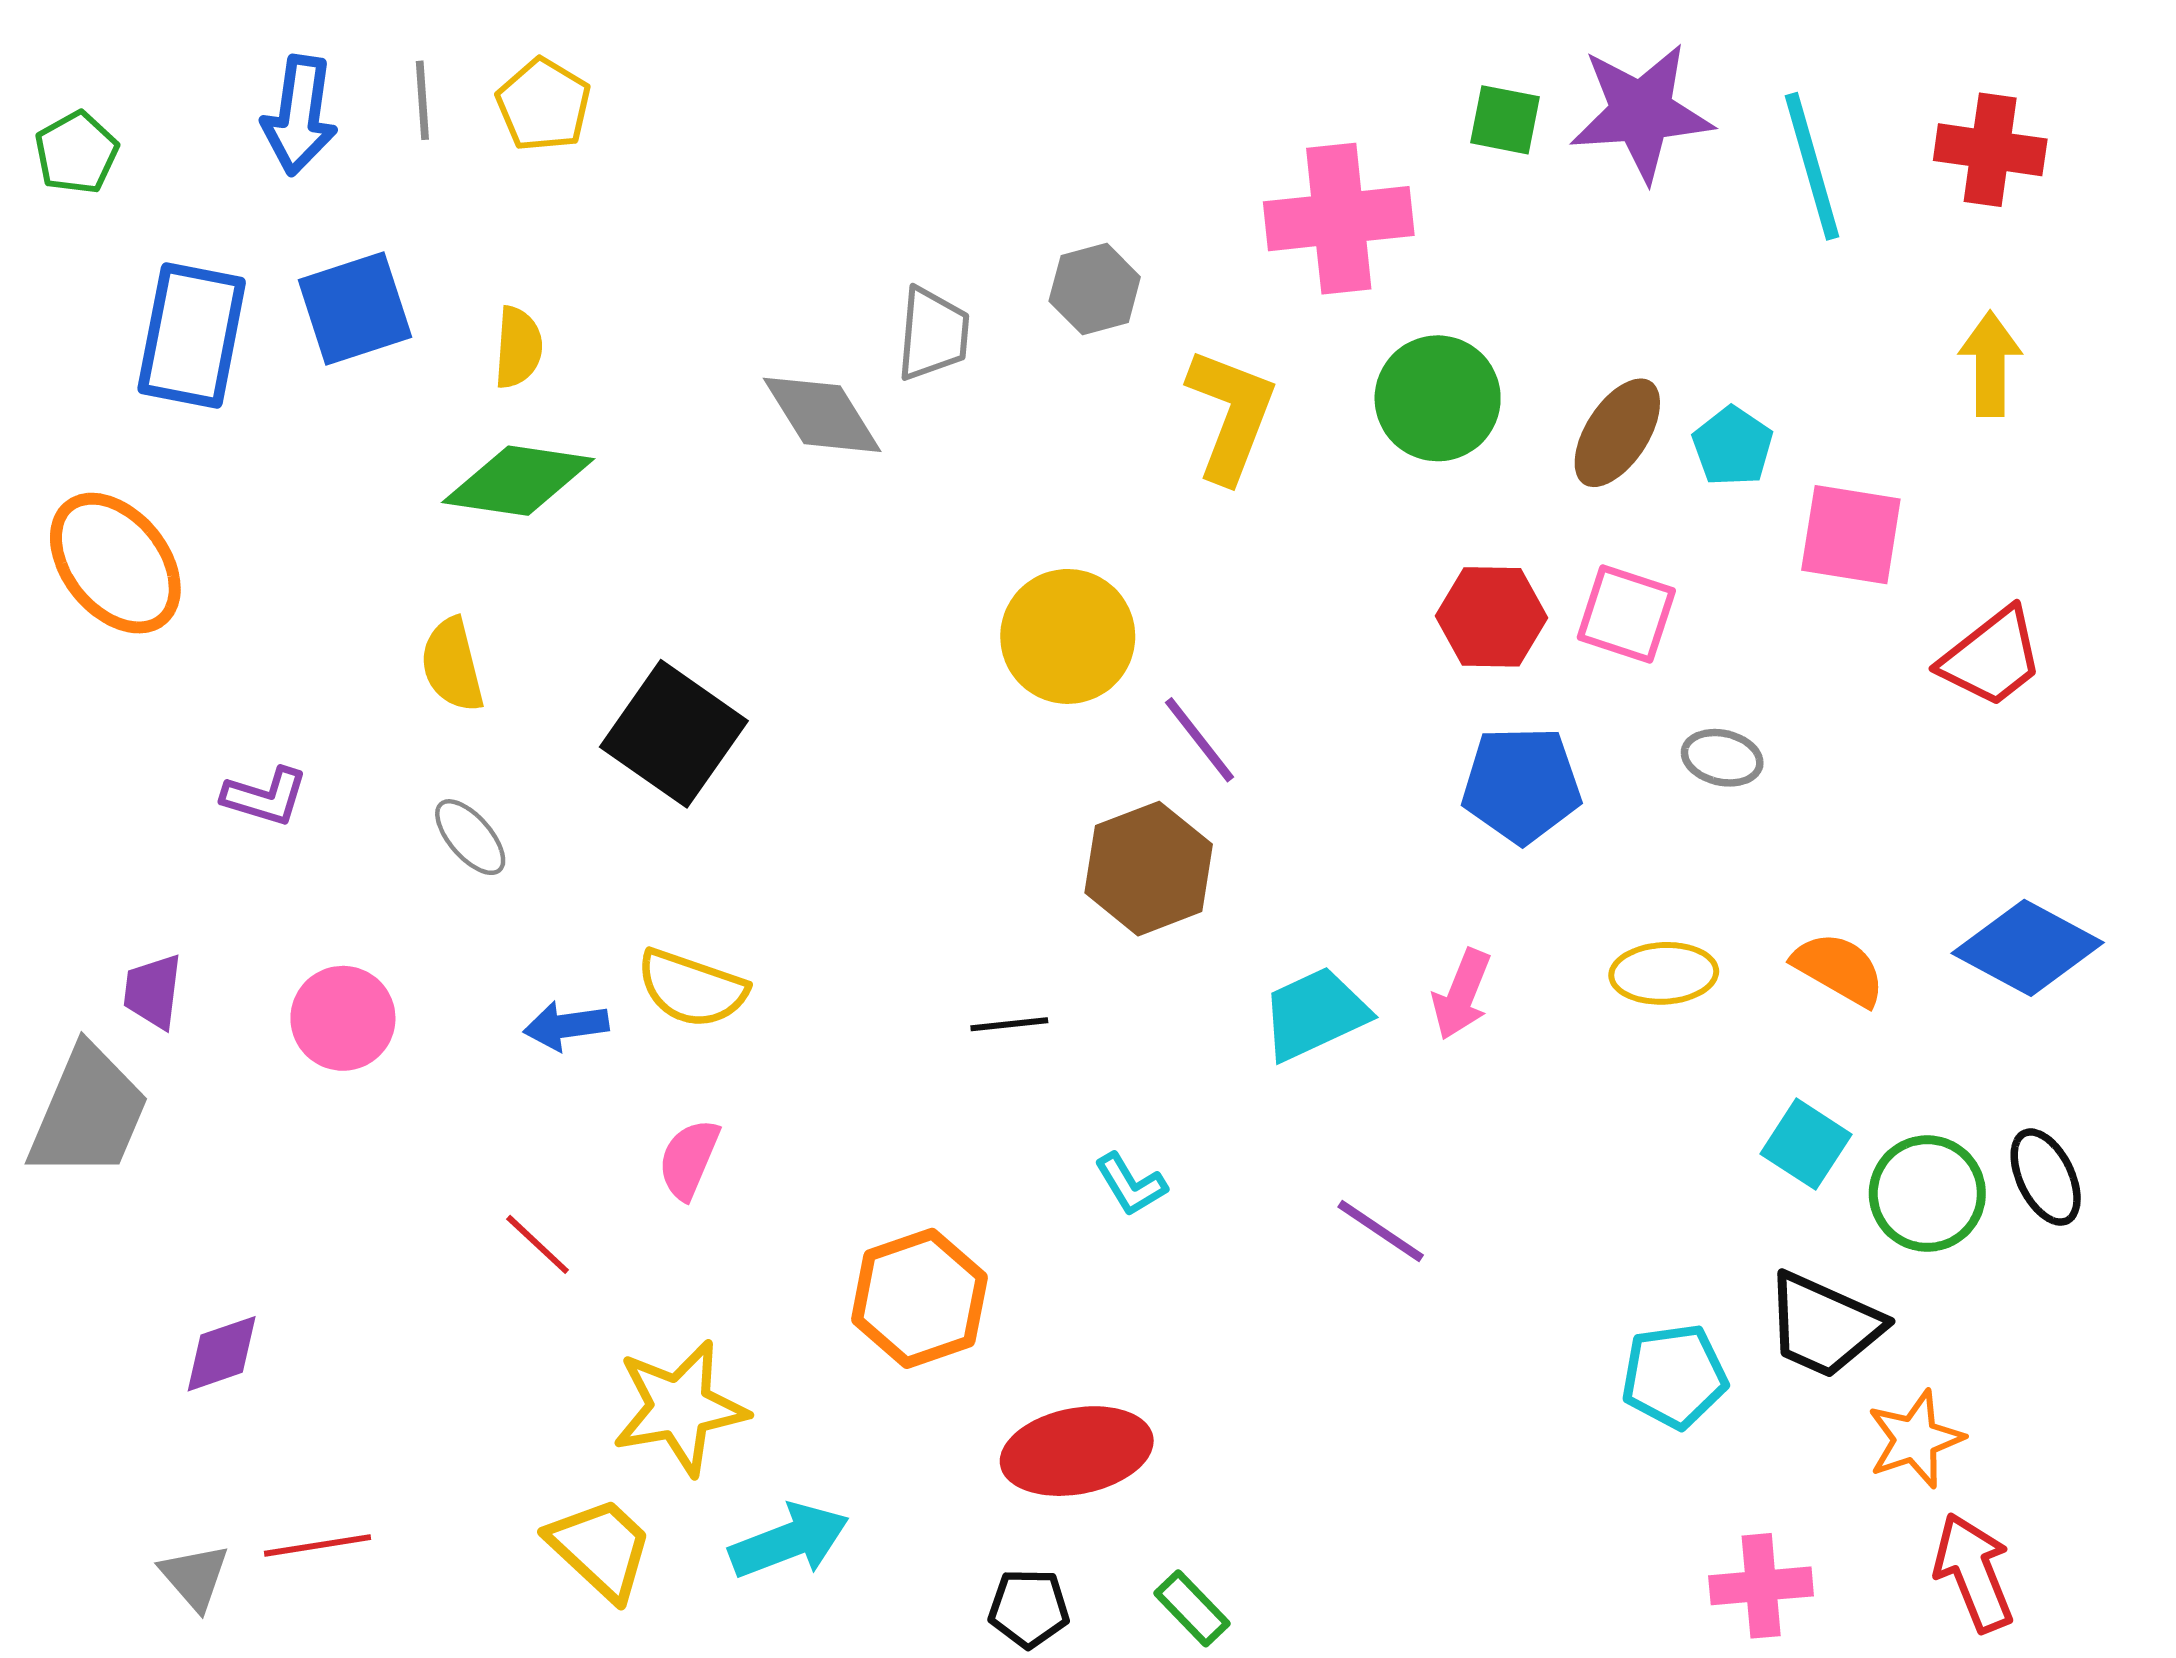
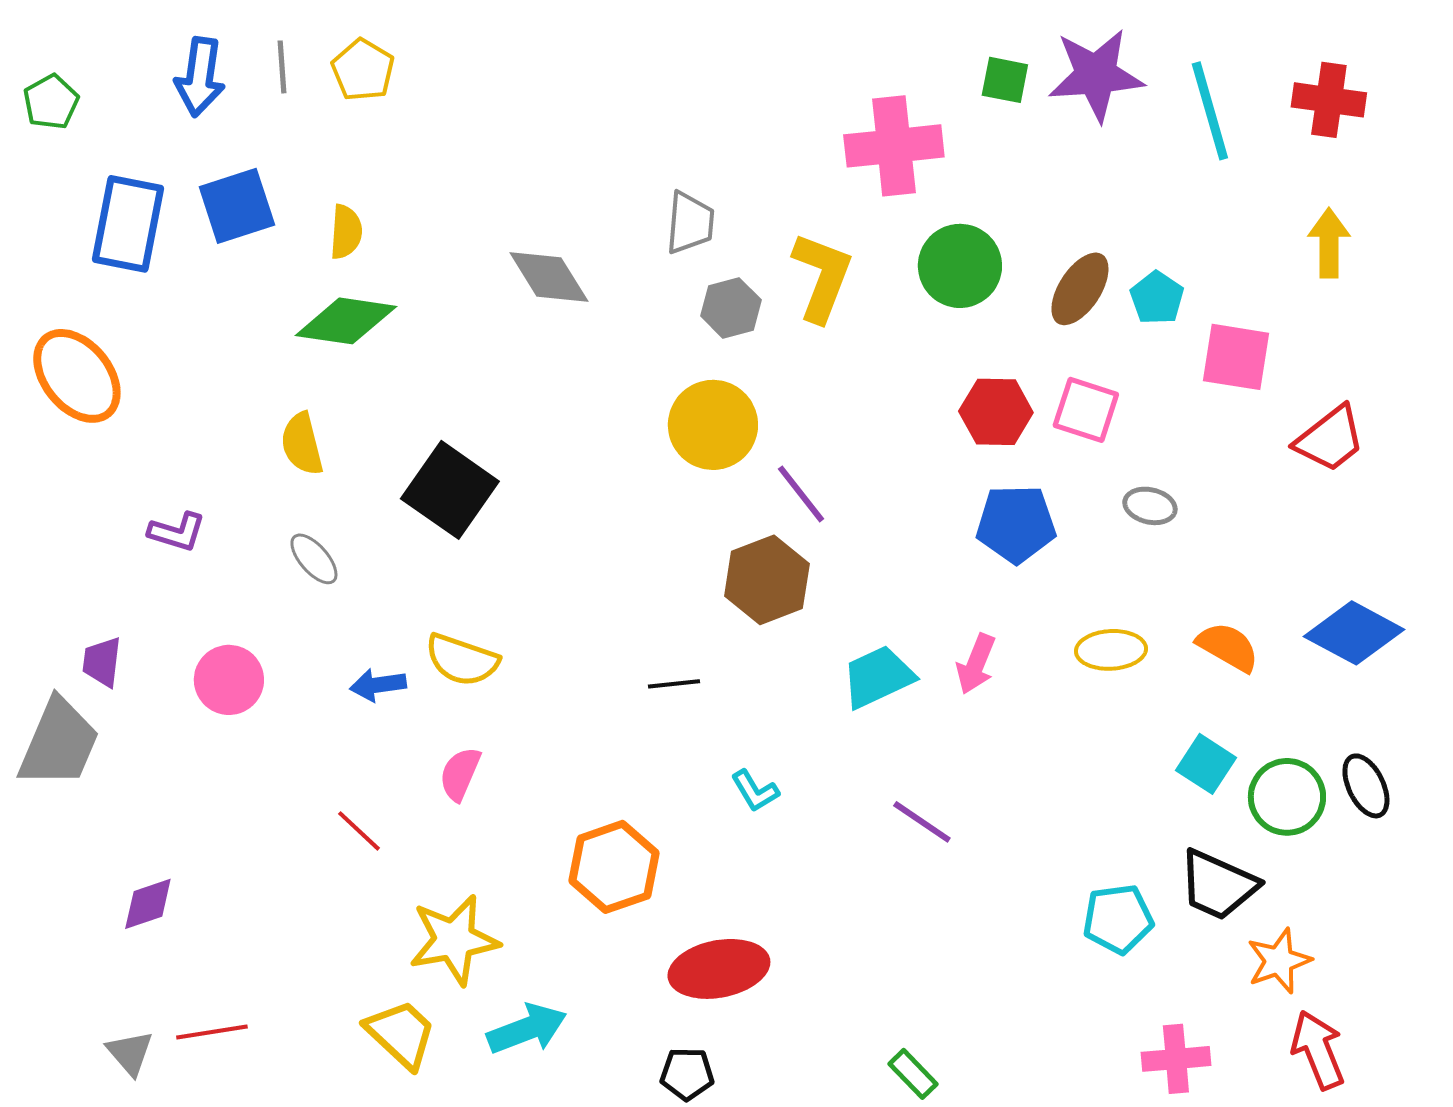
gray hexagon: (1095, 289) -> (731, 308), moved
gray trapezoid: (933, 334) -> (690, 223), moved
green rectangle: (1192, 1608) -> (913, 1074), moved

